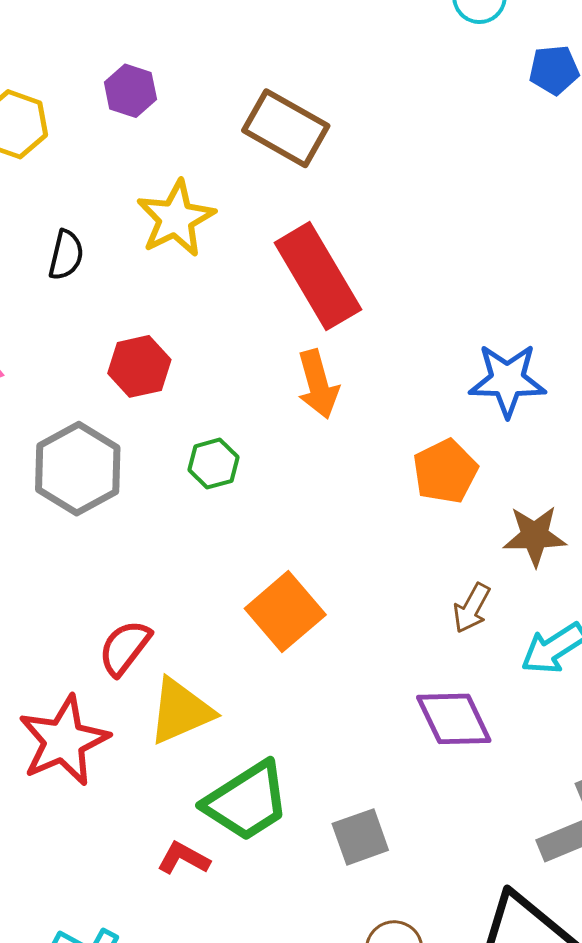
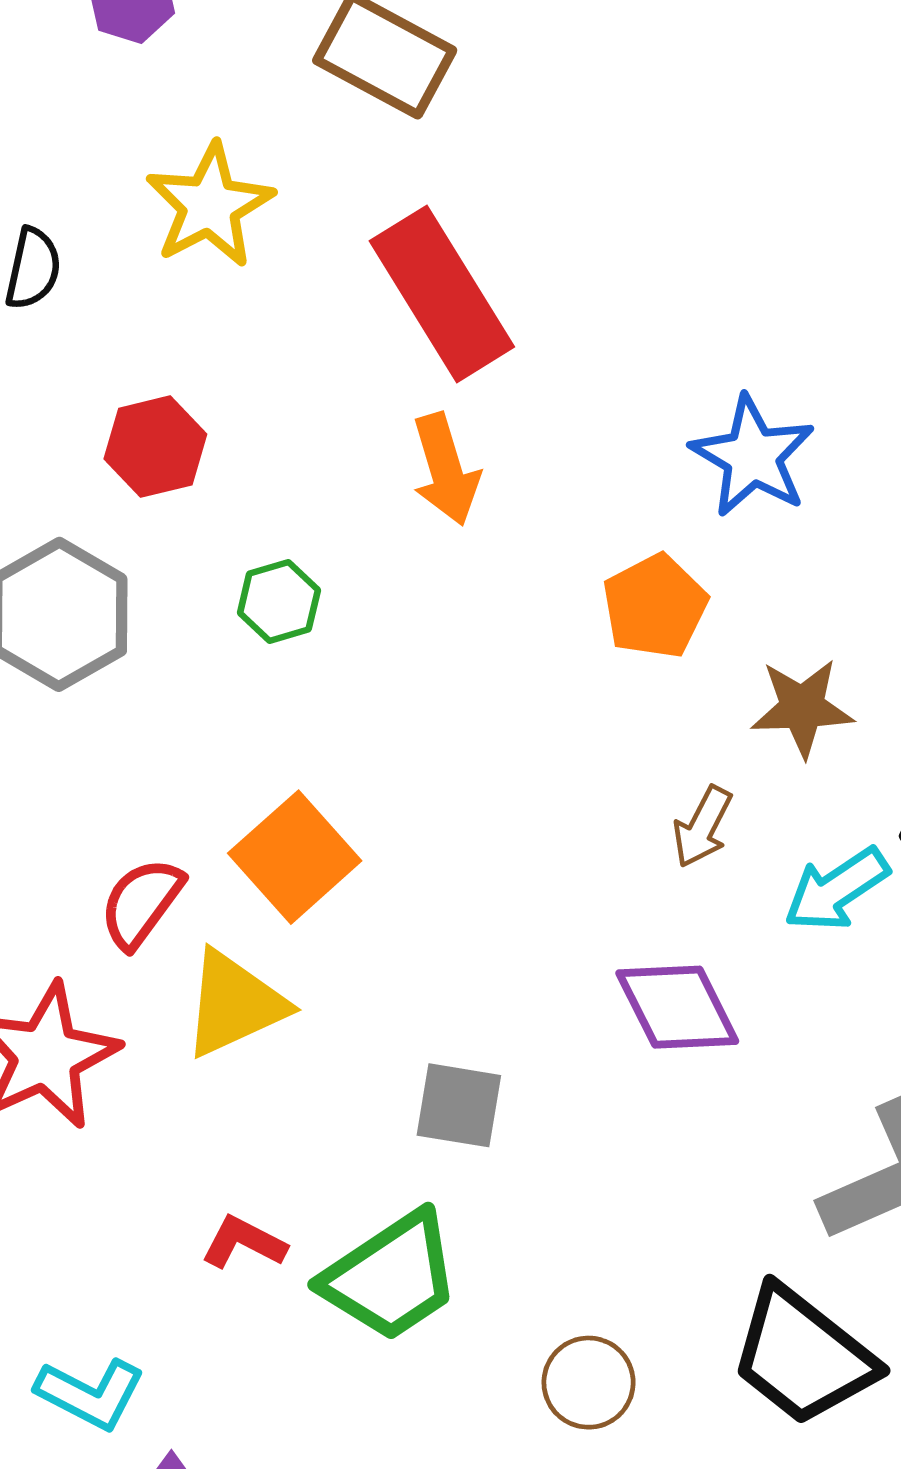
blue star: (507, 380) -> (753, 456), turned 30
orange square: (285, 612) -> (295, 857), moved
green trapezoid: (247, 801) -> (391, 1277), moved
gray square: (360, 837) -> (459, 1105), moved, turned 30

